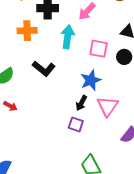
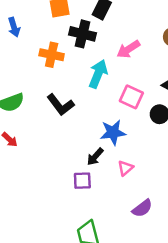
pink triangle: (108, 106) -> (125, 168), size x0.6
purple square: (76, 124) -> (82, 181), turned -35

